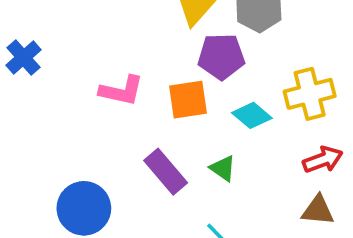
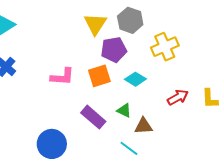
yellow cross: (310, 94) -> (165, 47), moved
brown triangle: (318, 210) -> (143, 126), moved

